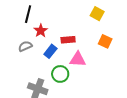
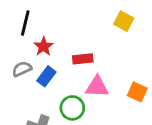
orange square: (105, 41) -> (137, 92), moved
blue rectangle: (50, 51) -> (46, 76), moved

